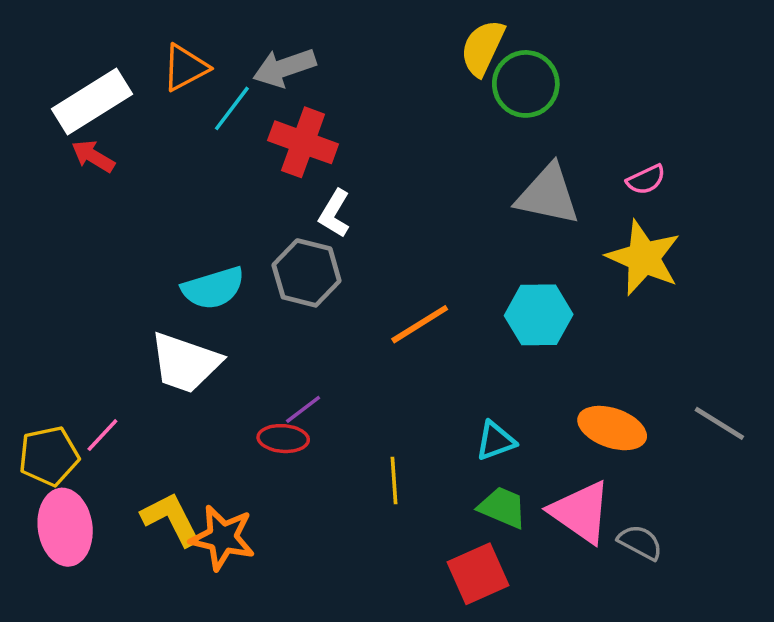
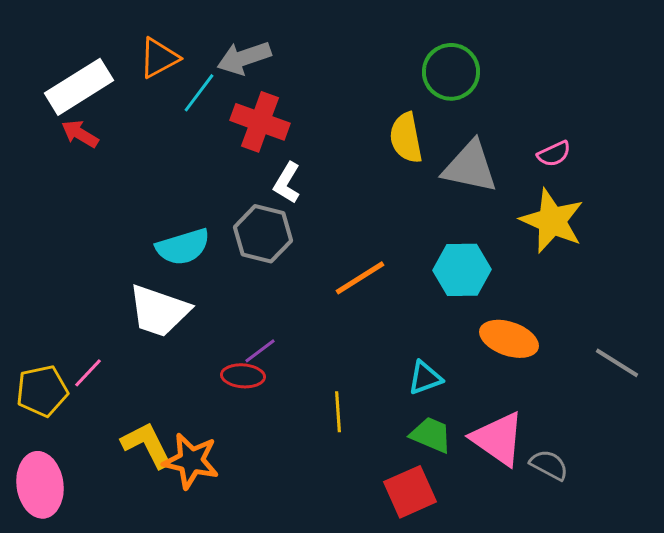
yellow semicircle: (483, 48) -> (406, 138), moved, turned -36
orange ellipse: (612, 428) -> (509, 339), moved
pink ellipse: (65, 527) -> (40, 485), moved

